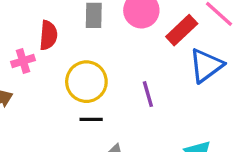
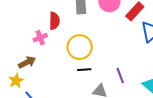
purple line: (148, 94) -> (120, 75), moved

